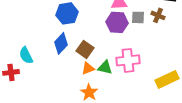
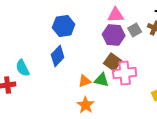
gray square: (138, 17) -> (135, 30), turned -32
brown square: (85, 49) -> (113, 62), moved

